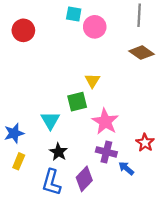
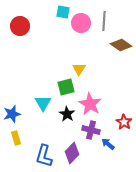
gray line: (139, 15) -> (104, 21), moved
black star: (58, 152) -> (67, 114), moved
yellow rectangle: (19, 161) -> (16, 138), turned -40

